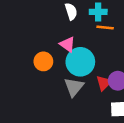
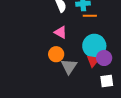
orange circle: (43, 61) -> (56, 54), moved
cyan circle: (80, 62) -> (94, 46), moved

